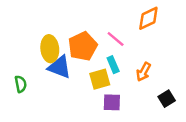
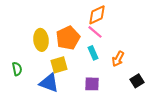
orange diamond: (148, 18) -> (97, 15), moved
blue triangle: (60, 67) -> (49, 83), moved
yellow square: (100, 79) -> (59, 65), moved

